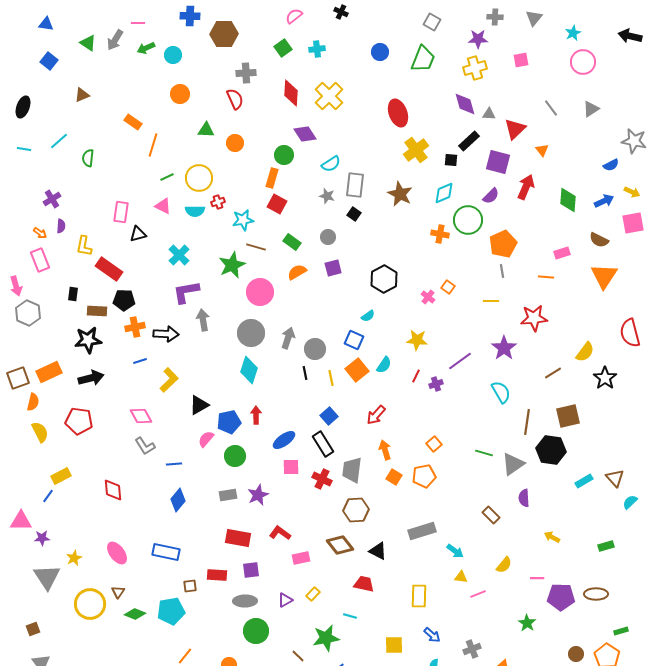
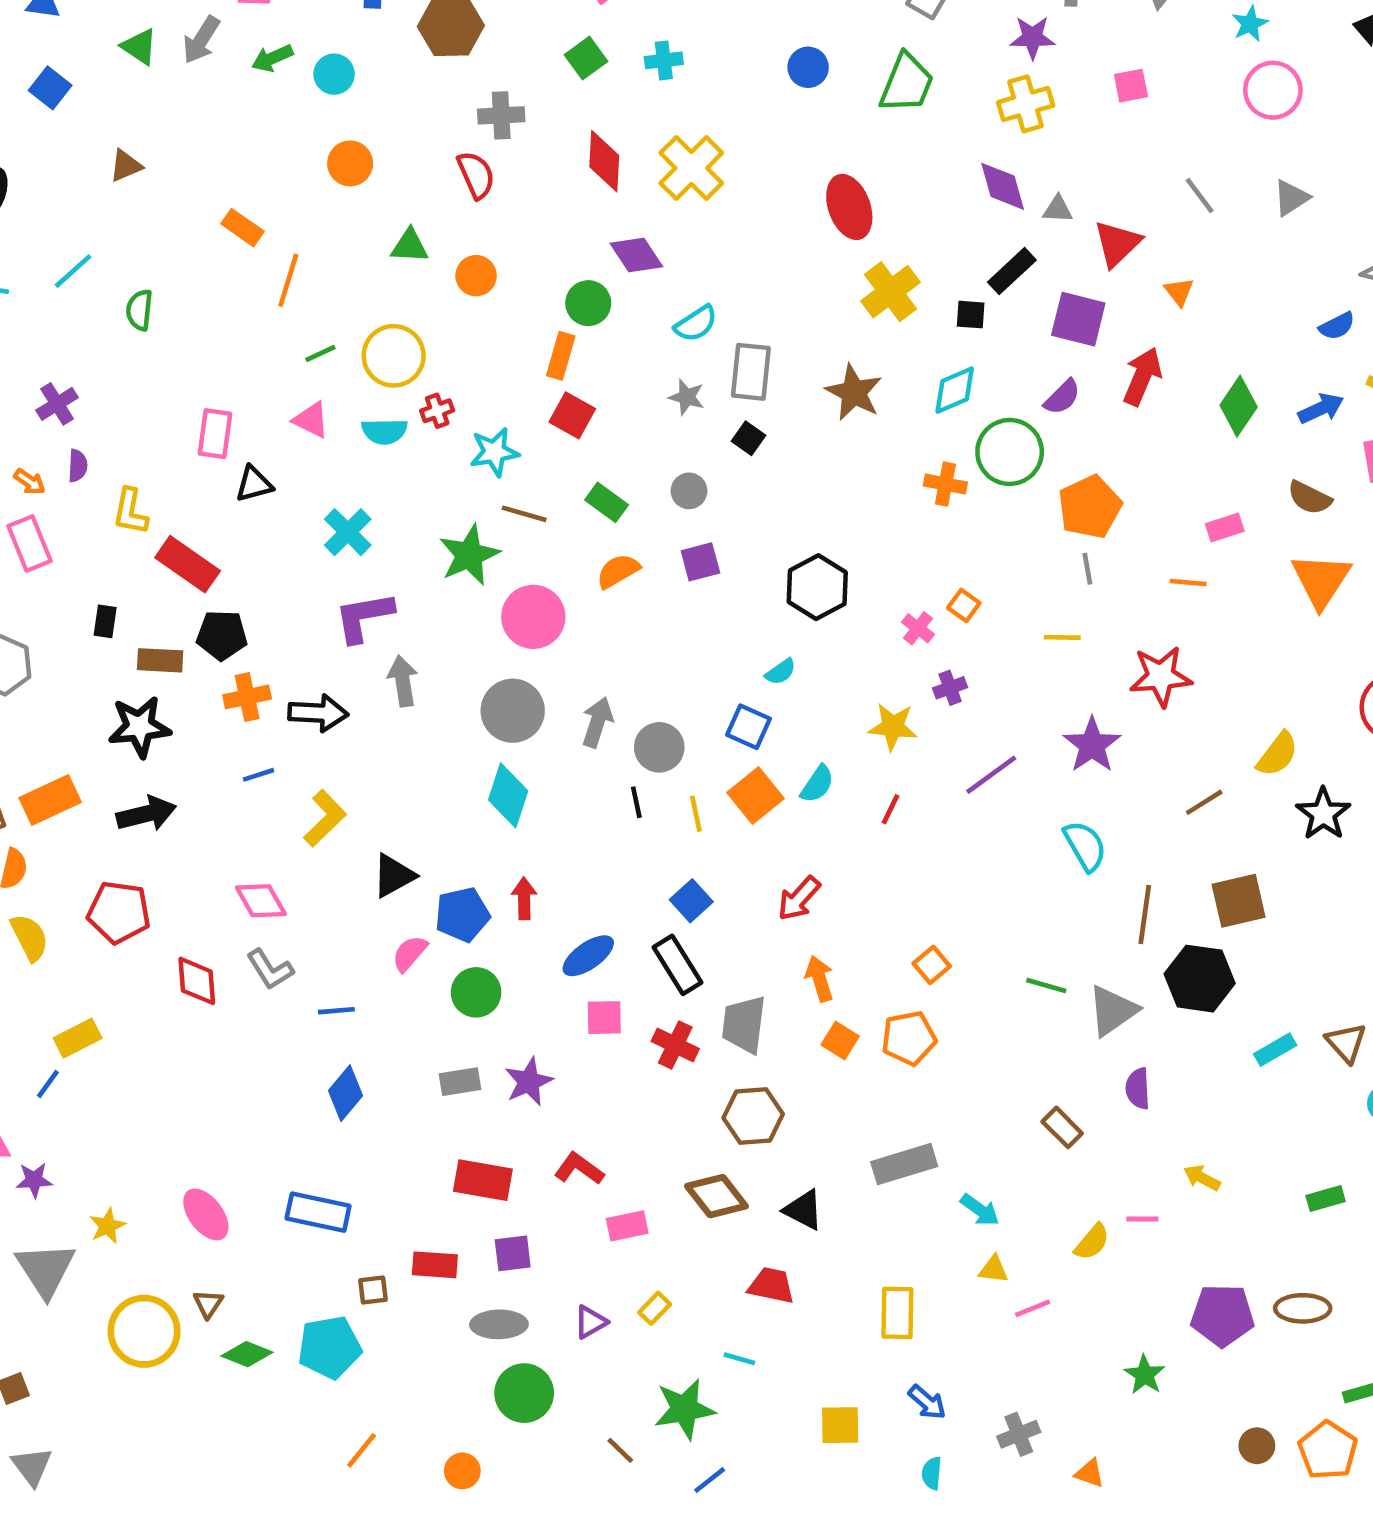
green diamond: (568, 200) -> (1239, 406), turned 30
purple cross: (436, 384) -> (950, 688), moved
red diamond: (113, 490) -> (197, 981), moved
pink line: (537, 578) -> (1142, 1219), moved

